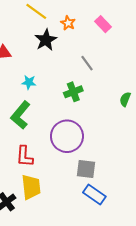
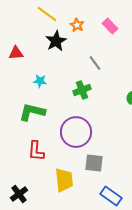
green L-shape: (20, 115) -> (32, 112), turned 64
yellow trapezoid: (31, 187) -> (64, 180), moved
blue rectangle: (94, 194) -> (111, 196), moved

